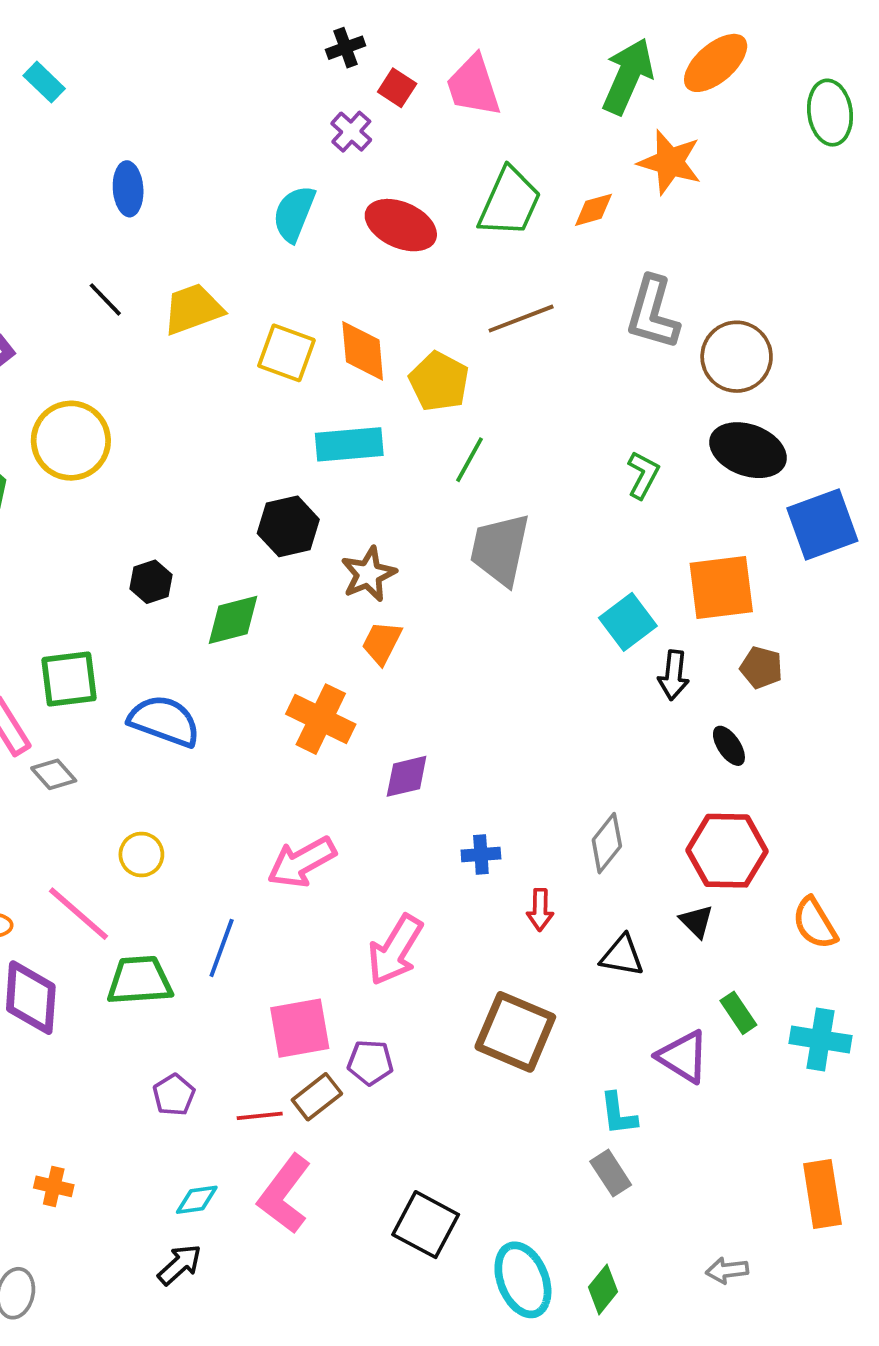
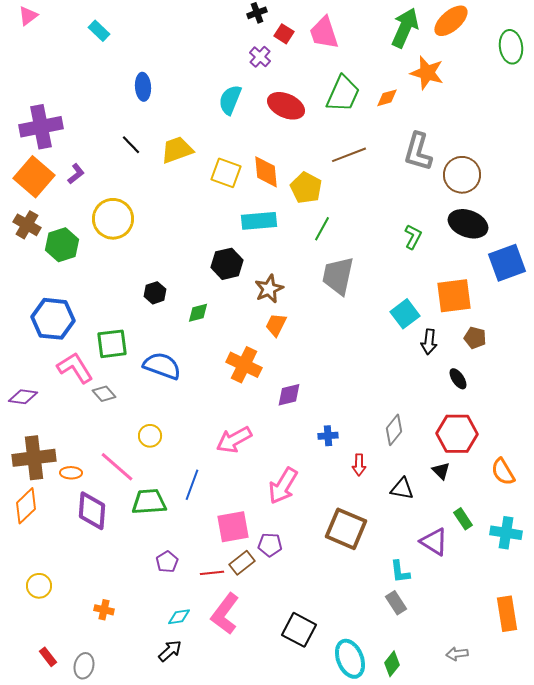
green diamond: (233, 620) -> (198, 313), size x0.7

